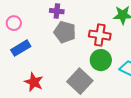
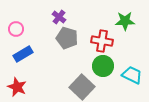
purple cross: (57, 11) -> (59, 17), turned 32
red star: (34, 82) -> (17, 87), moved

